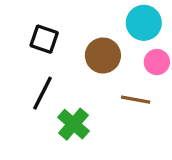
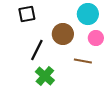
black square: (44, 39) -> (27, 14), moved, turned -30
black line: (42, 93) -> (37, 50), moved

